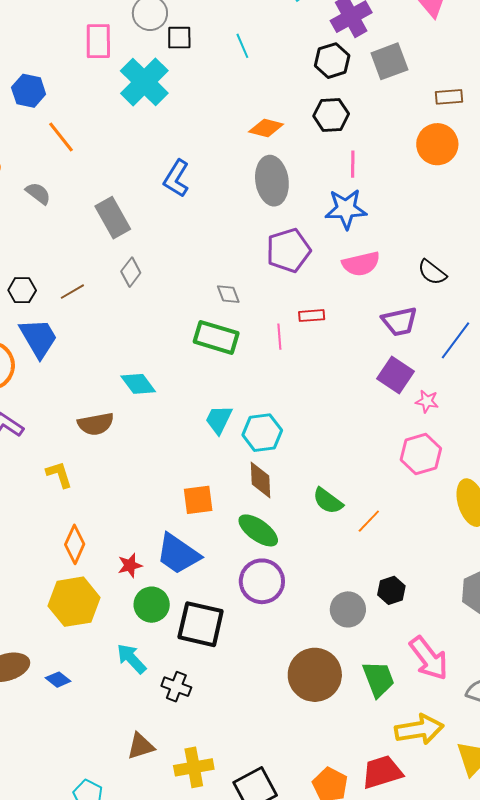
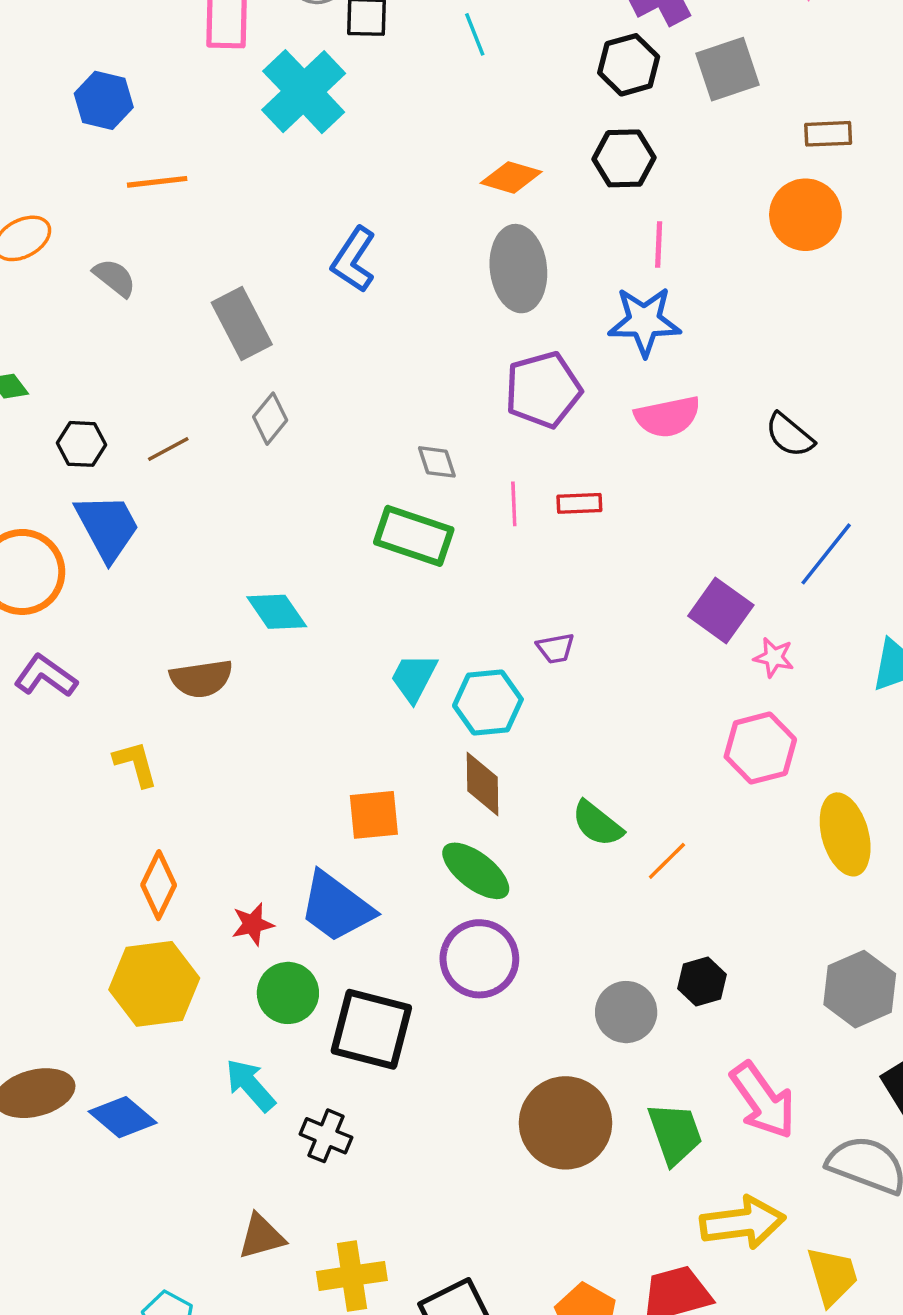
orange line: (61, 137) -> (157, 182), turned -60
purple trapezoid: (400, 321) -> (555, 648), moved, size x0.6
pink line: (279, 337) -> (514, 504), moved
blue diamond: (58, 680) -> (123, 1117), size x1.5

